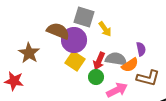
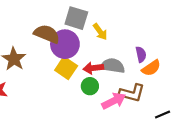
red arrow: (99, 61) -> (93, 68), turned 60
orange semicircle: (130, 65) -> (151, 68), moved
brown L-shape: (148, 78) -> (132, 93), moved

